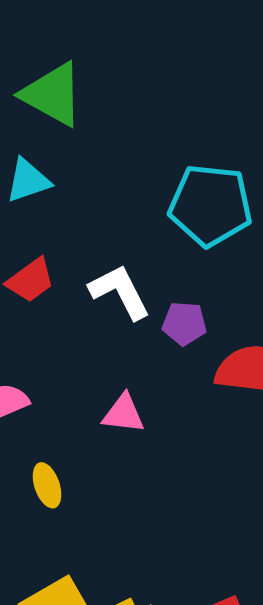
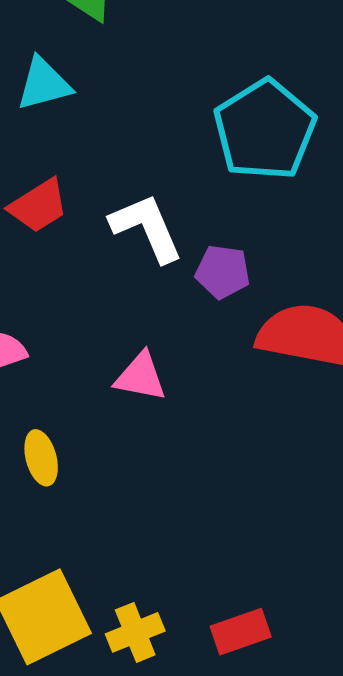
cyan pentagon: (211, 205) -> (265, 130), turned 30

